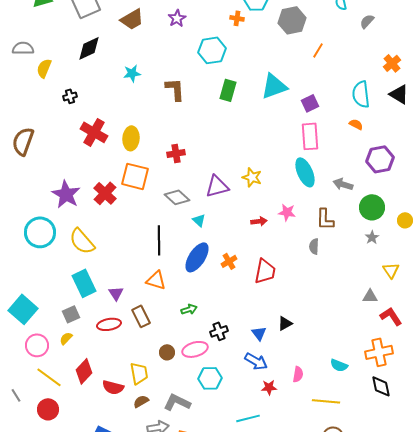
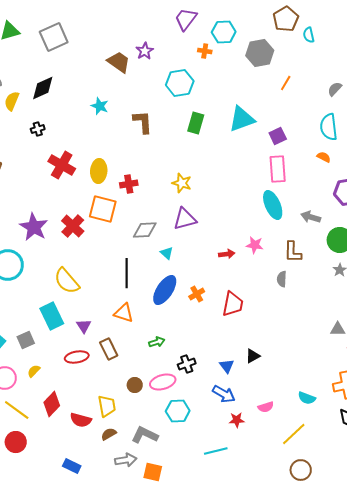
brown trapezoid: (132, 19) -> (119, 62), moved, turned -115
gray semicircle: (367, 21) -> (335, 89), moved
black diamond: (89, 48) -> (43, 88), moved
cyan star: (132, 73) -> (100, 106), turned 30
red cross: (176, 153) -> (129, 184), moved
yellow star: (252, 177) -> (182, 183), moved
gray diamond: (177, 197) -> (145, 230), turned -45
yellow semicircle: (82, 241) -> (67, 281), moved
gray square: (71, 314) -> (26, 340), moved
pink semicircle: (298, 374) -> (266, 407), turned 63
yellow line: (326, 401) -> (294, 434), turned -48

